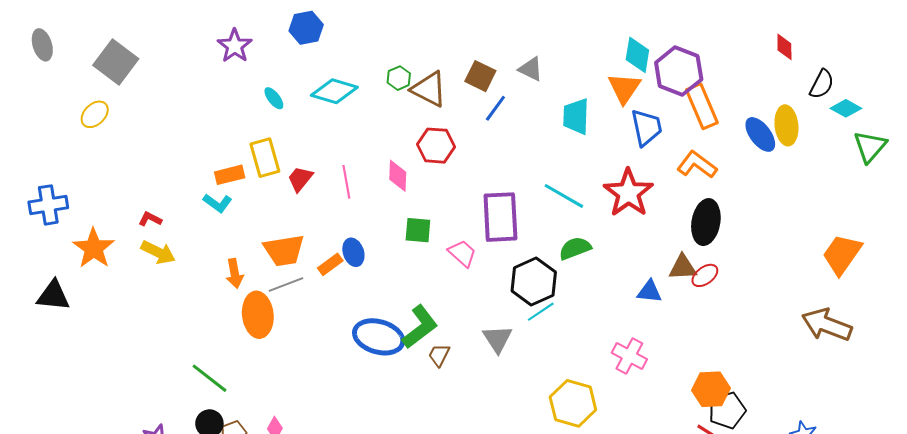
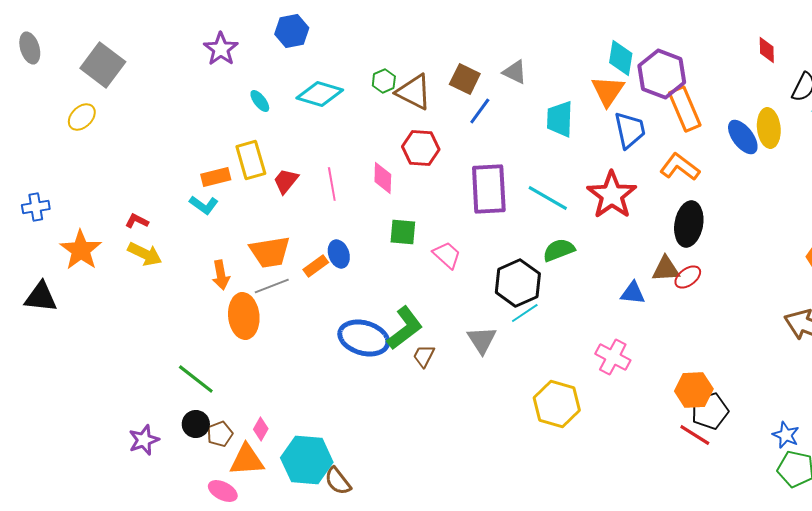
blue cross: (48, 205) -> (36, 207), size x0.7
purple rectangle: (500, 217) -> (489, 189), moved

